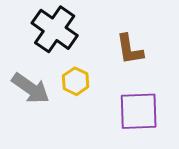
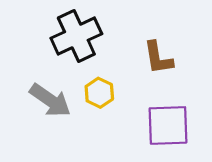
black cross: (55, 29) -> (76, 36), turned 30

